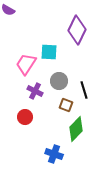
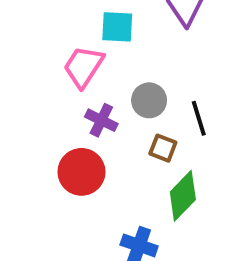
cyan square: (49, 52) -> (117, 27), moved
red circle: (25, 117) -> (81, 172), size x1.5

